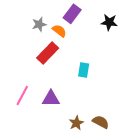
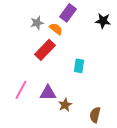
brown semicircle: (101, 122) -> (95, 115), turned -105
brown star: (76, 123) -> (65, 105), moved

